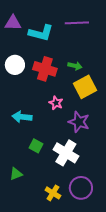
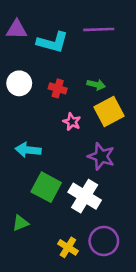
red cross: (45, 69) -> (58, 88), size x0.6
pink star: (56, 103) -> (72, 122), moved
green square: (36, 146) -> (46, 187), size x1.6

